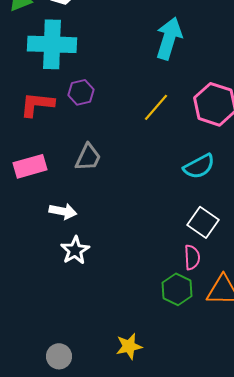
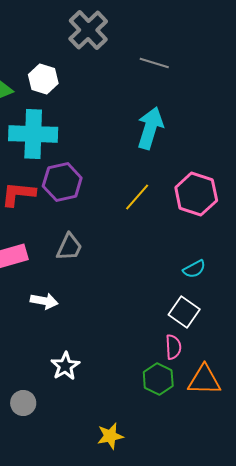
purple hexagon: (81, 92) -> (62, 182), size x1.5
cyan semicircle: (199, 166) -> (194, 269), moved, size x0.7
white star: (75, 250) -> (65, 366), moved
gray circle: (59, 356) -> (23, 403), moved

